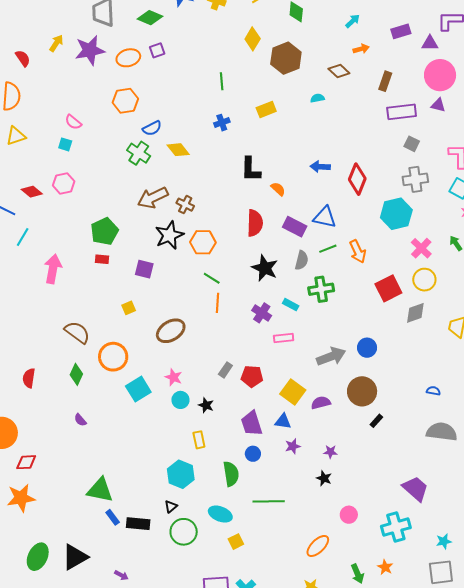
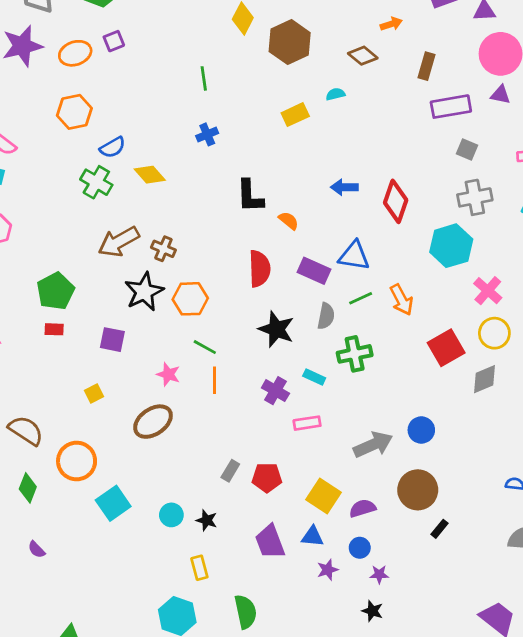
yellow rectangle: (266, 110) -> (295, 115), moved
pink star: (174, 377) -> (168, 374), moved
blue circle: (253, 454) -> (360, 548), moved

